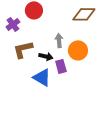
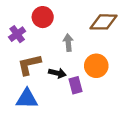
gray arrow: (59, 40) -> (68, 43), moved
blue triangle: (42, 77) -> (27, 99), moved, turned -30

